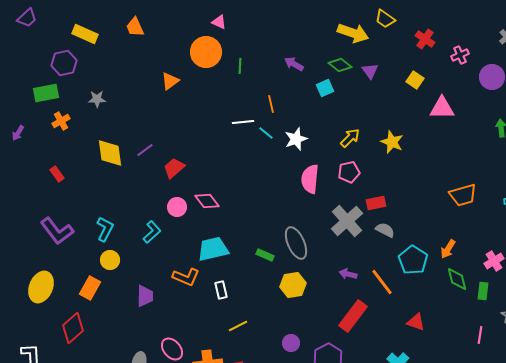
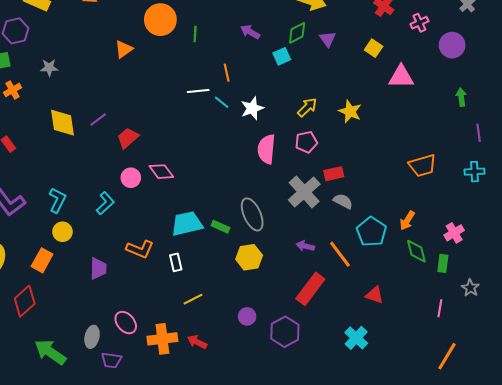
green diamond: (340, 65) -> (297, 33), turned -65
cyan trapezoid: (213, 249) -> (187, 224), moved

